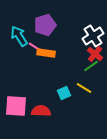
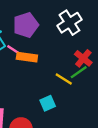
white cross: (93, 36) -> (69, 23), moved
yellow line: (84, 88) -> (64, 79), moved

